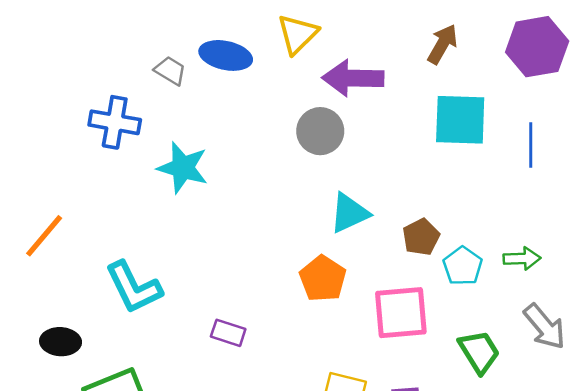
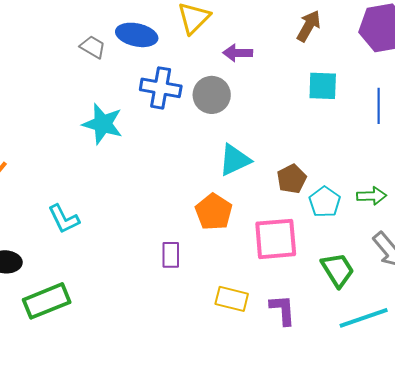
purple arrow: (353, 78) -> (238, 53), size x0.6
cyan square: (460, 120) -> (323, 86), size x0.7
blue cross: (115, 122) -> (161, 88), moved
cyan L-shape: (134, 287) -> (64, 219), size x0.7
purple rectangle: (228, 333) -> (171, 255), moved, turned 72

